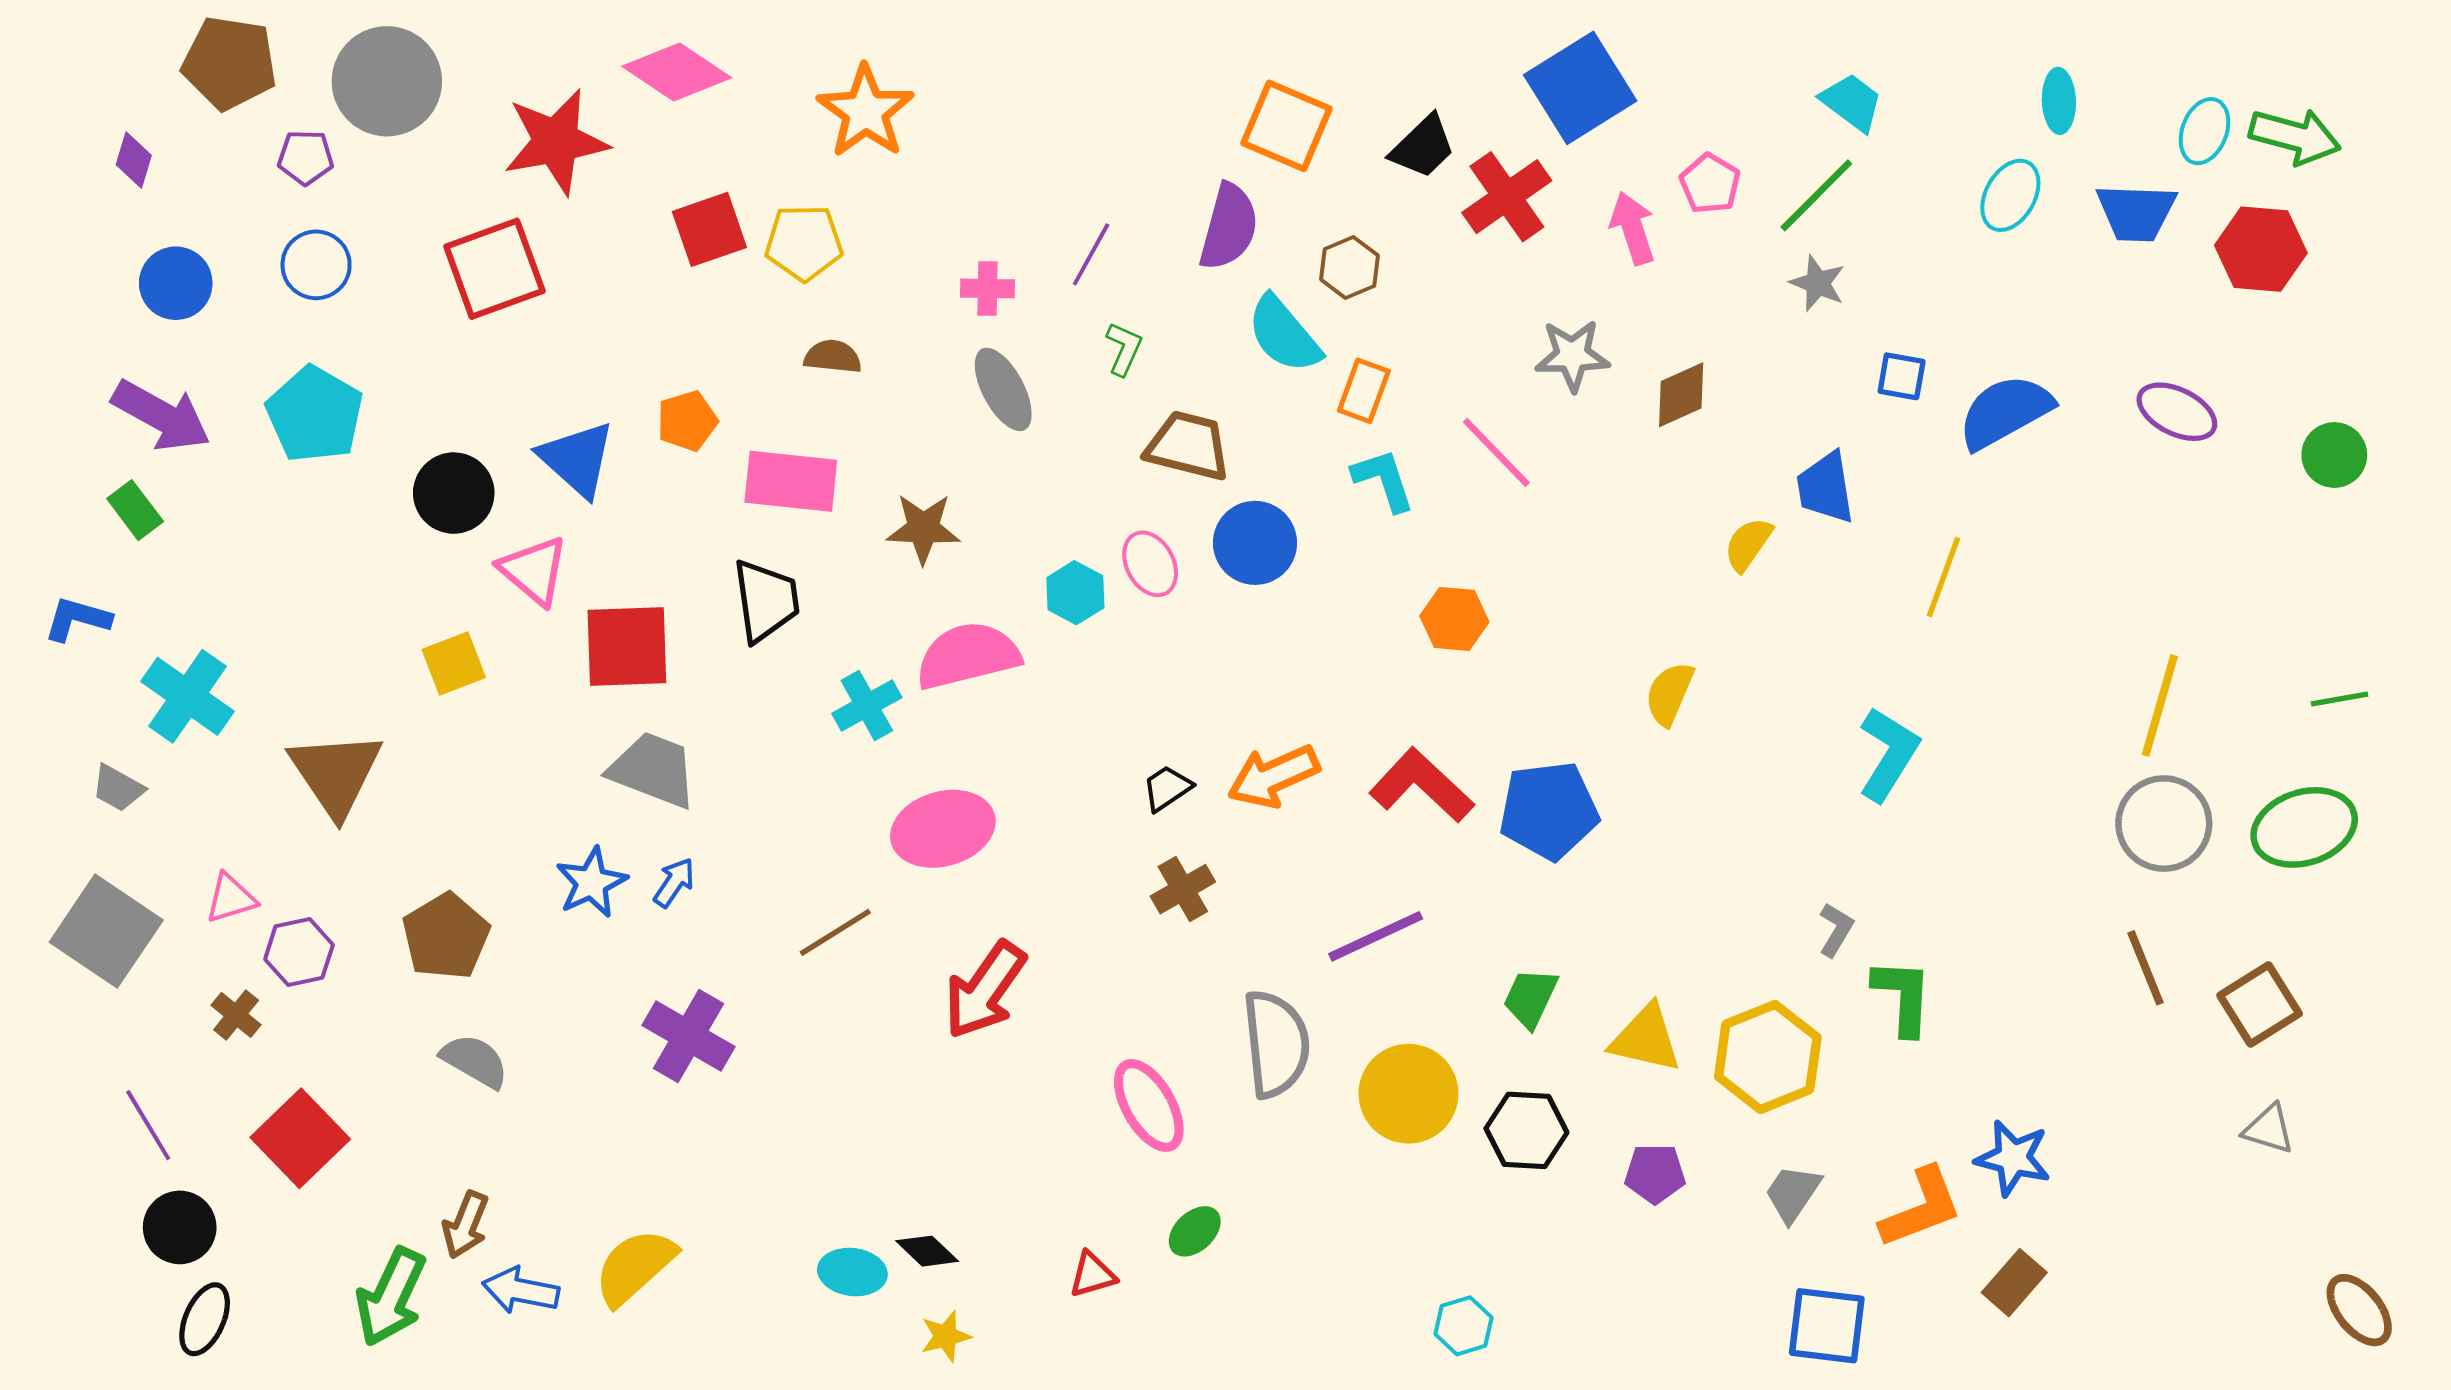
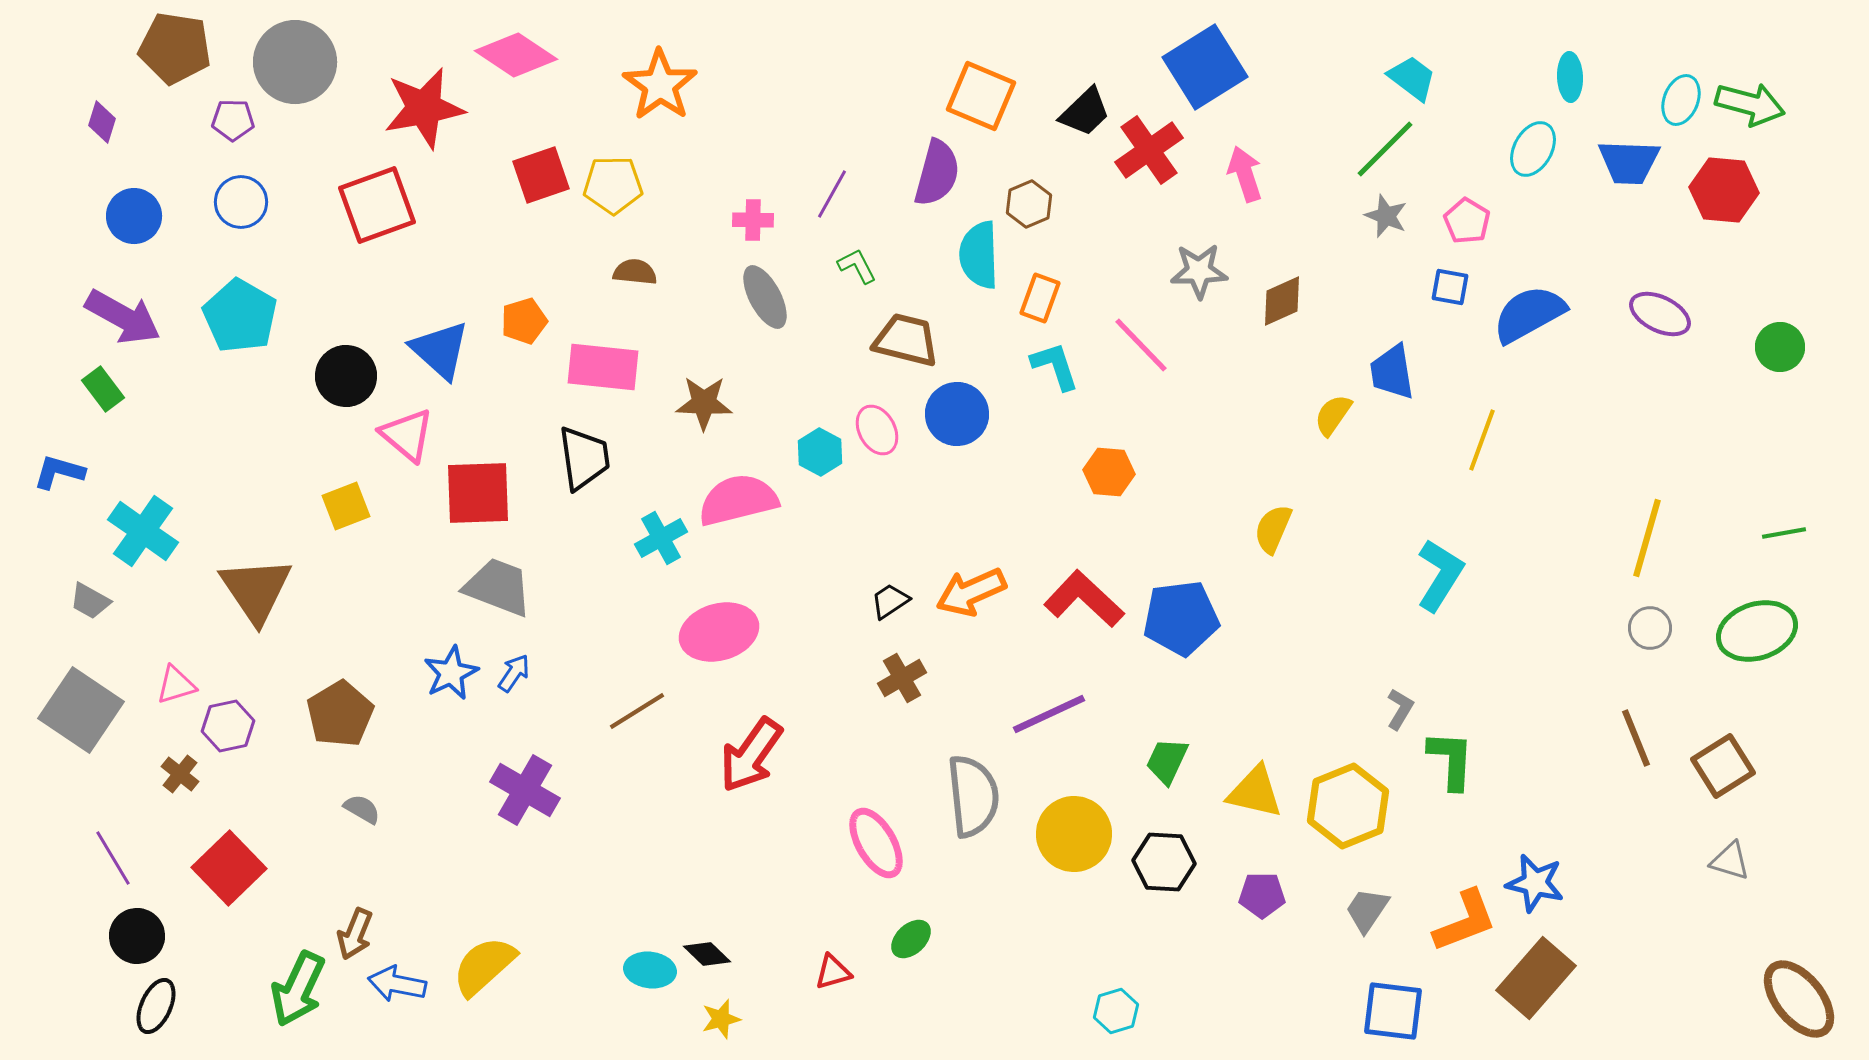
pink pentagon: (1710, 184) -> (1467, 221), moved
cyan semicircle: (1284, 334) -> (979, 255), turned 38
green L-shape: (1124, 349) -> (857, 266), turned -51
gray circle: (2164, 824) -> (1650, 628), size x0.6
gray semicircle: (475, 1061) -> (362, 809), size x0.7
brown rectangle: (2014, 1283) -> (1536, 978), size x1.6
brown ellipse: (2359, 1310) -> (1799, 999), size x1.4

